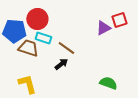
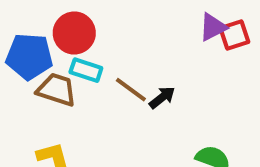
purple triangle: (103, 28) -> (213, 27), moved
black arrow: (61, 64) -> (162, 97), moved

